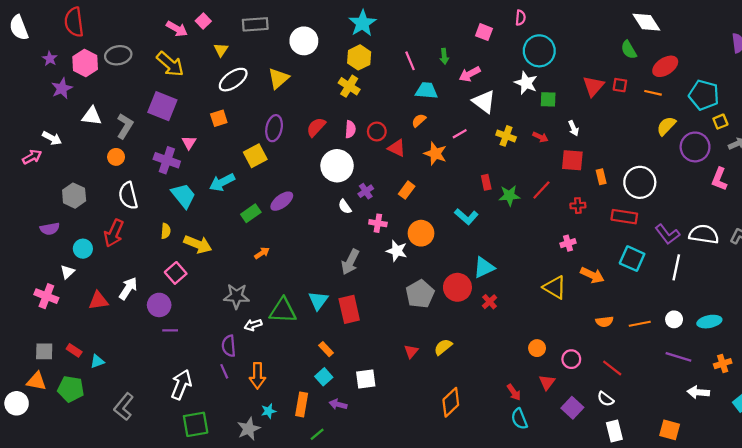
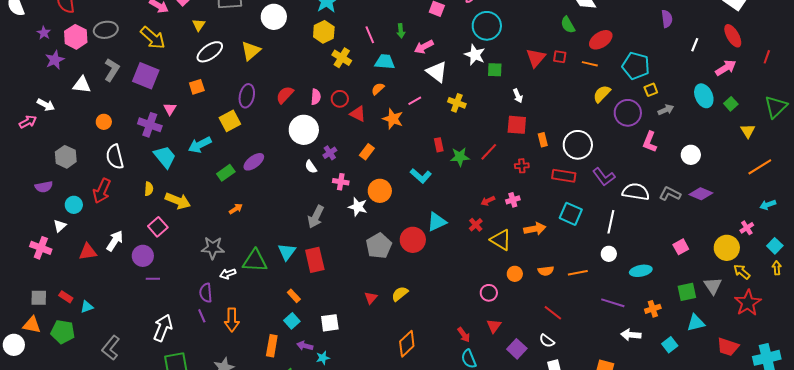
yellow cross: (349, 86) -> (342, 58), moved
gray L-shape: (125, 126) -> (112, 70), moved
red arrow: (540, 137) -> (488, 201), moved, turned 128
purple L-shape: (667, 234) -> (604, 177), moved
orange arrow: (592, 275) -> (535, 229), turned -35
red cross: (490, 302) -> (476, 225), moved
white circle: (674, 319) -> (609, 254), moved
orange circle: (537, 348) -> (515, 274), moved
pink circle: (571, 359) -> (489, 293), moved
cyan star: (269, 411) -> (323, 358), moved

